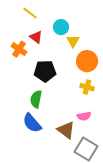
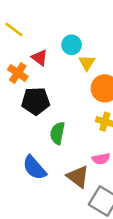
yellow line: (30, 13) -> (14, 29), moved
black pentagon: (45, 71) -> (36, 101), moved
green semicircle: (36, 99) -> (57, 133), moved

